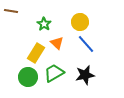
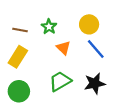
brown line: (11, 11) -> (20, 30), moved
yellow rectangle: (36, 53) -> (18, 57), moved
green circle: (28, 77) -> (19, 91), moved

